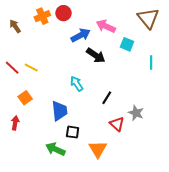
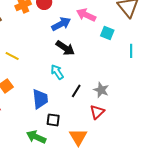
black arrow: (96, 55) -> (65, 48), moved
black line: (107, 98) -> (76, 91), moved
gray star: (136, 113) -> (101, 90), moved
red triangle: (117, 124) -> (97, 112), turned 35

